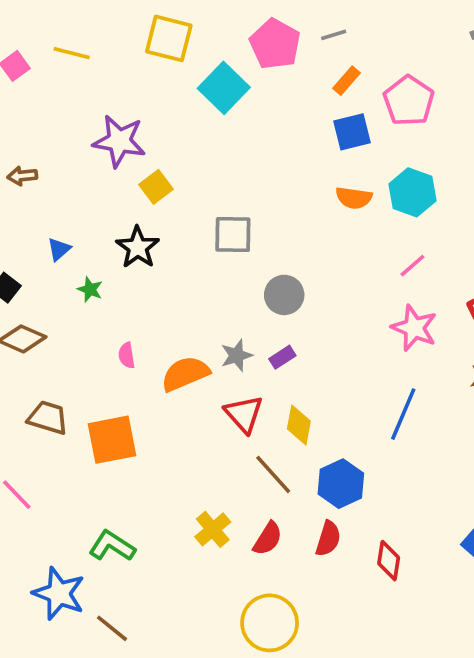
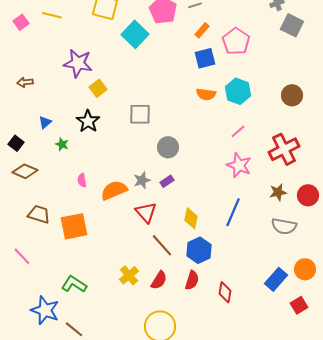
yellow diamond: (299, 425) -> (191, 218), moved

